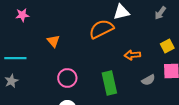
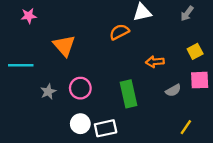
orange semicircle: (101, 29) -> (119, 32), size x0.7
orange triangle: (53, 41) -> (64, 46), size x1.5
gray star: (11, 81) -> (48, 92), moved

